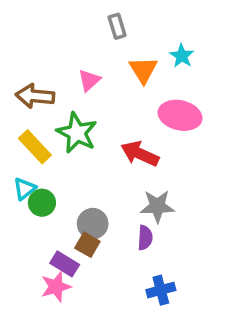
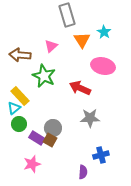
gray rectangle: (117, 26) -> (67, 15), size x1.6
yellow rectangle: (35, 147) -> (20, 96), moved
green circle: (42, 203) -> (19, 124), moved
purple semicircle: (145, 238) -> (83, 172), moved
purple rectangle: (65, 264) -> (37, 138), moved
blue cross: (161, 290) -> (101, 155), moved

